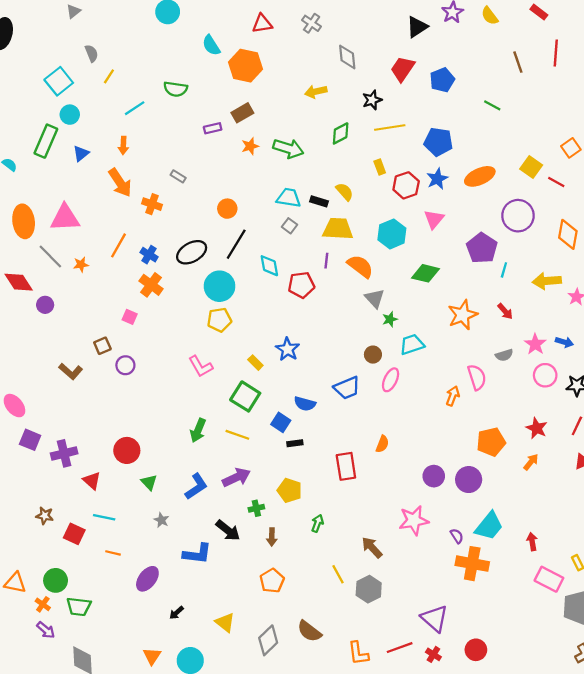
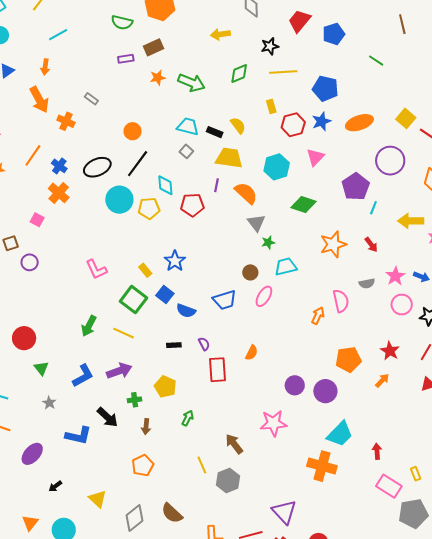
green semicircle: (176, 89) -> (122, 22), moved
yellow pentagon: (219, 320) -> (149, 208), moved
blue square: (281, 422) -> (165, 294), moved
purple semicircle: (457, 536) -> (204, 344), moved

